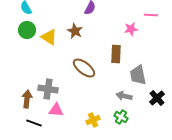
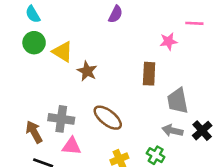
brown star: (75, 31) -> (87, 71), moved
brown ellipse: (84, 68) -> (108, 118), moved
gray arrow: (124, 96) -> (172, 131), moved
brown arrow: (27, 99) -> (34, 132), turned -36

